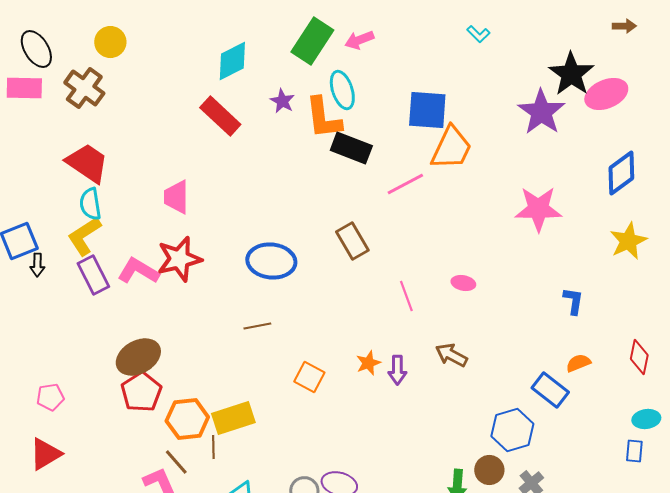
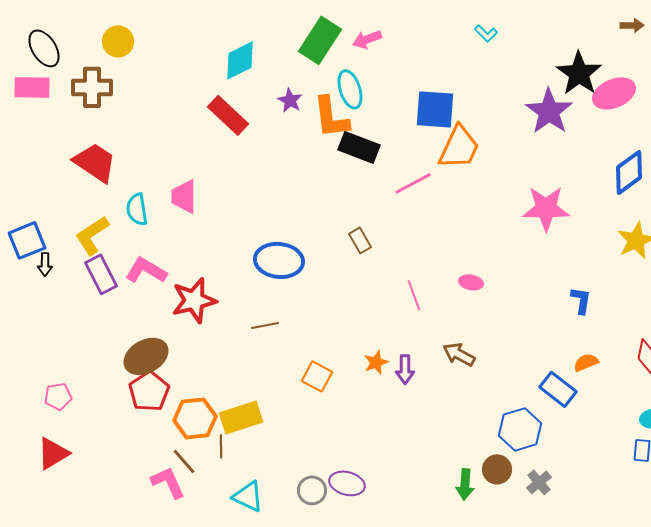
brown cross: (84, 88) -> (92, 87), turned -36
cyan semicircle: (90, 204) -> (137, 209), moved
brown rectangle: (352, 241) -> (360, 240), size x0.7
red star: (179, 259) -> (194, 300), moved

